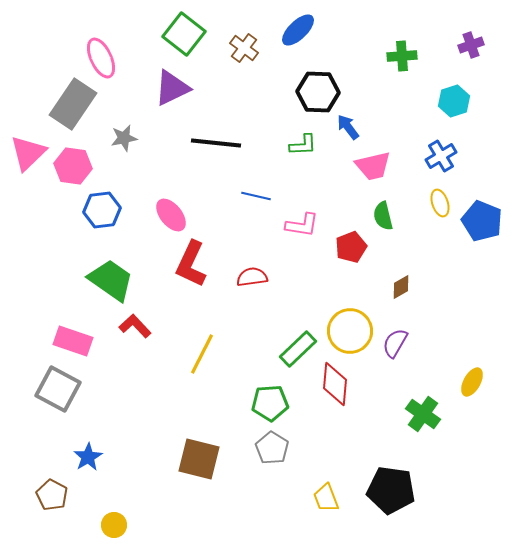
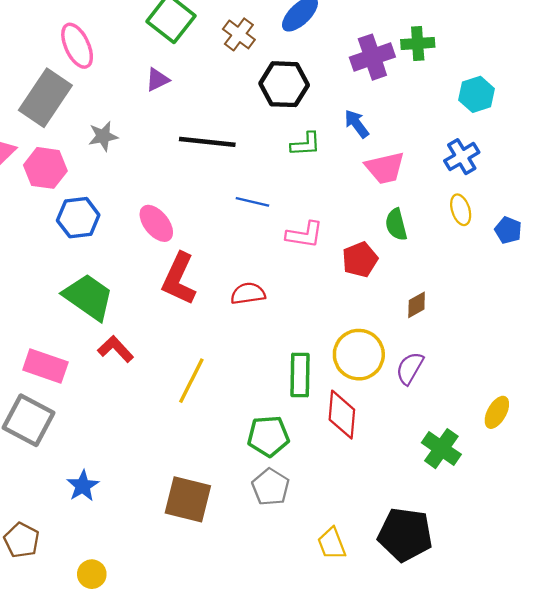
purple cross: (471, 45) -> (372, 57), moved, size x1.5
purple triangle: (172, 88) -> (157, 80), size x0.6
black hexagon: (318, 92) -> (284, 84), moved
blue pentagon: (482, 221) -> (508, 230), size x0.6
green rectangle: (298, 349) -> (300, 375), turned -45
blue star: (88, 457) -> (83, 486), moved

